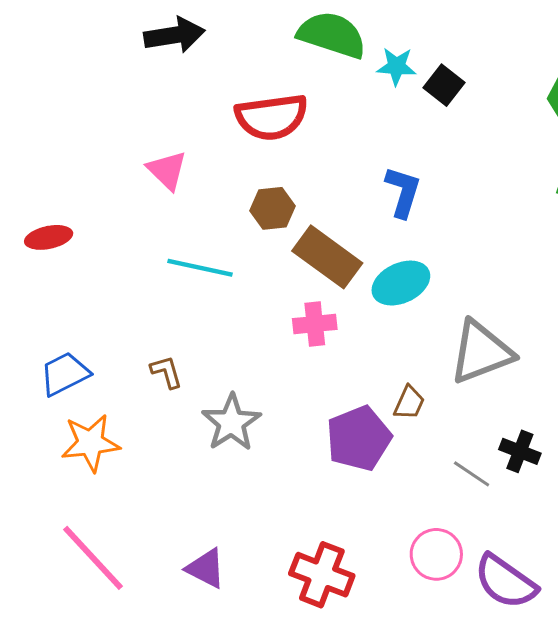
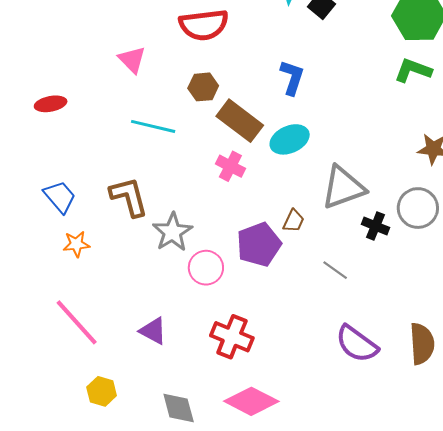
pink cross: (315, 324) -> (230, 166), turned 32
brown L-shape: (166, 372) -> (129, 197), size x1.8
blue trapezoid: (65, 374) -> (60, 197), turned 75
orange star: (90, 443) -> (76, 244), size x0.7
black cross: (520, 451) -> (375, 226), moved
pink circle: (436, 554) -> (206, 268), moved

